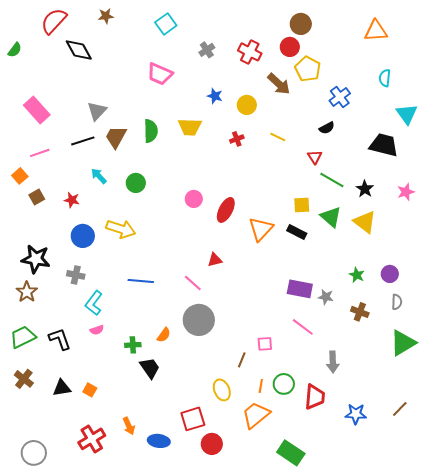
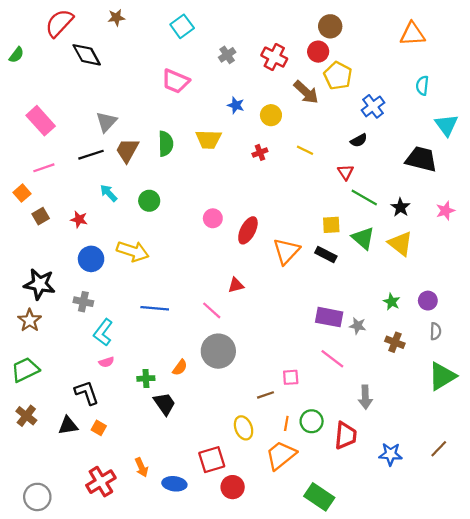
black L-shape: (60, 339) -> (87, 393), moved
brown line: (242, 360) -> (265, 395), turned 49

